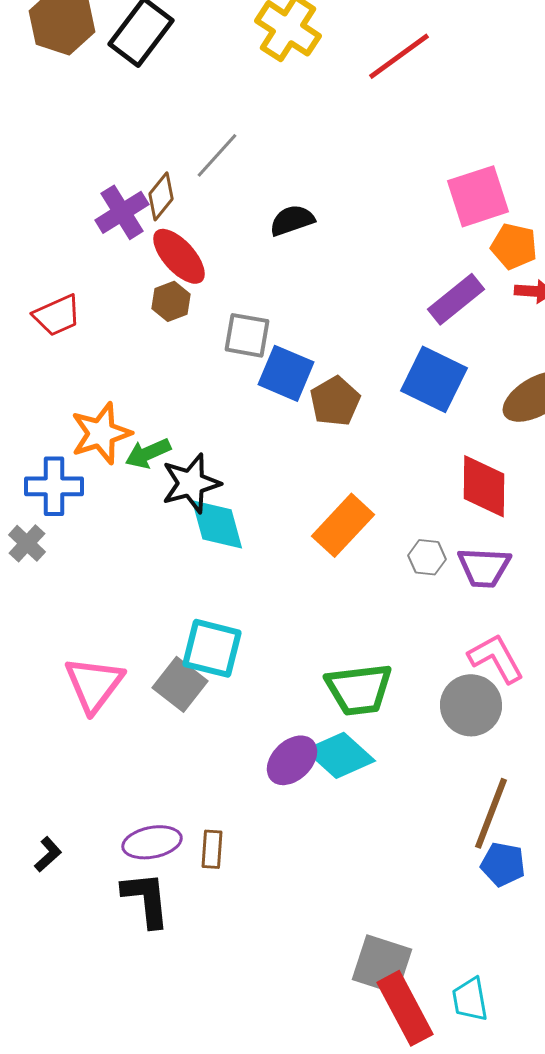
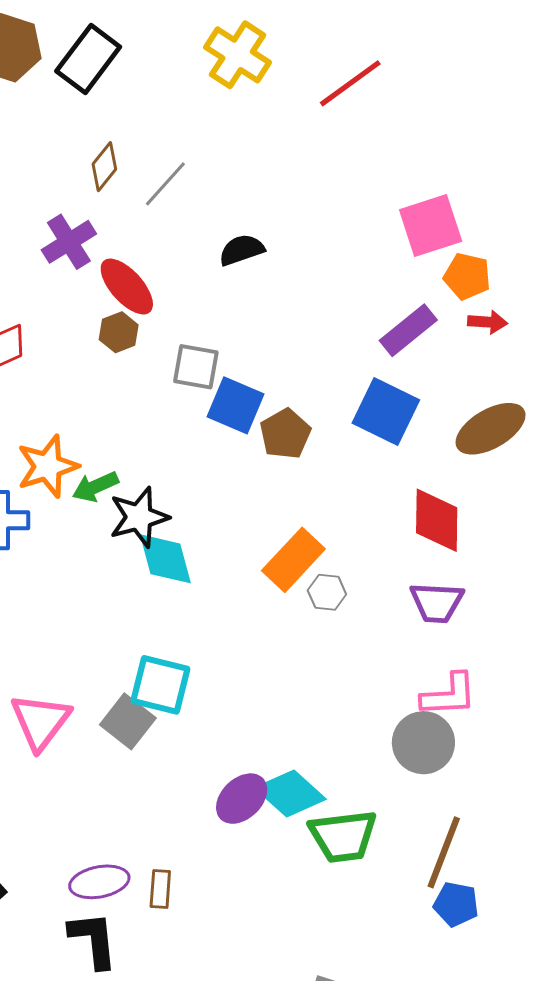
brown diamond: (161, 196) -> (104, 167), moved
gray hexagon: (427, 557) -> (327, 592), moved
pink L-shape: (496, 658) -> (449, 695), turned 116
green trapezoid: (359, 689) -> (343, 836), moved

